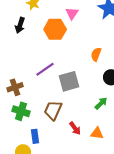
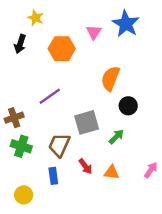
pink triangle: (72, 13) -> (94, 32), moved
orange semicircle: (96, 54) -> (110, 78), size x1.5
gray square: (69, 81) -> (87, 122), moved
blue rectangle: (35, 136) -> (53, 176), moved

